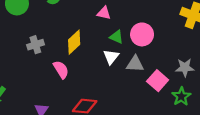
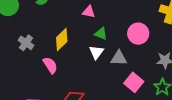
pink circle: (142, 34) -> (138, 34), moved
gray cross: (35, 45) -> (26, 43), turned -35
pink square: (158, 81) -> (134, 82), moved

